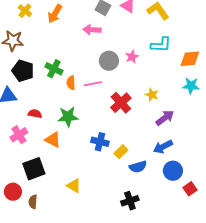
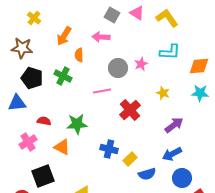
orange arrow: (55, 14) -> (64, 36), moved
orange semicircle: (71, 83) -> (79, 55), moved
yellow star: (152, 95) -> (163, 93), moved

